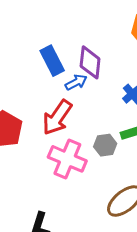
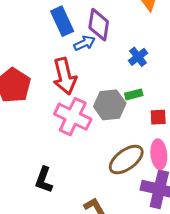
red arrow: (57, 117) -> (65, 76), turned -51
gray hexagon: (105, 145) -> (110, 105), size x1.4

